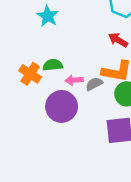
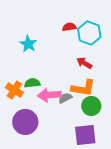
pink arrow: (74, 80) -> (49, 95), size x1.6
purple circle: (62, 106) -> (25, 122), moved

